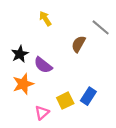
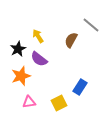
yellow arrow: (45, 19) -> (38, 36), moved
yellow square: (65, 101) -> (59, 103), moved
pink triangle: (42, 113) -> (29, 102), moved, turned 32

